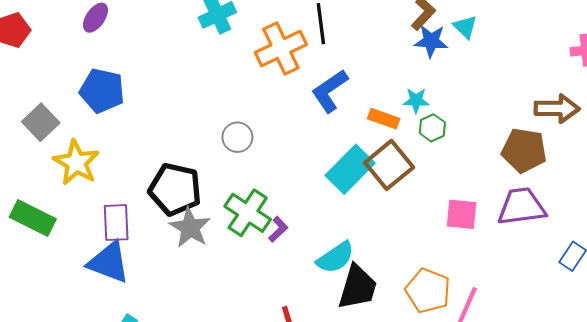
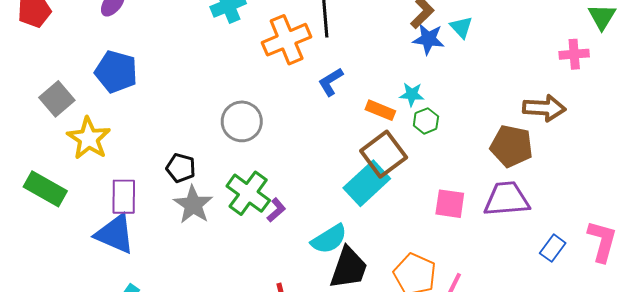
blue L-shape: (330, 91) -> (331, 82), size x0.7
gray circle: (237, 137) -> (242, 121), size x1.4
cyan rectangle: (350, 169) -> (367, 183), moved
black pentagon: (175, 189) -> (181, 168), size x0.6

